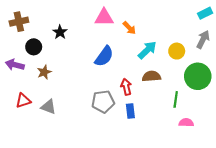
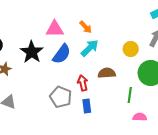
pink triangle: (104, 17) -> (55, 29), moved
black star: (60, 32) -> (32, 52), moved, size x1.6
cyan arrow: (147, 50) -> (90, 48), moved
gray pentagon: (103, 102) -> (61, 97), turned 30

